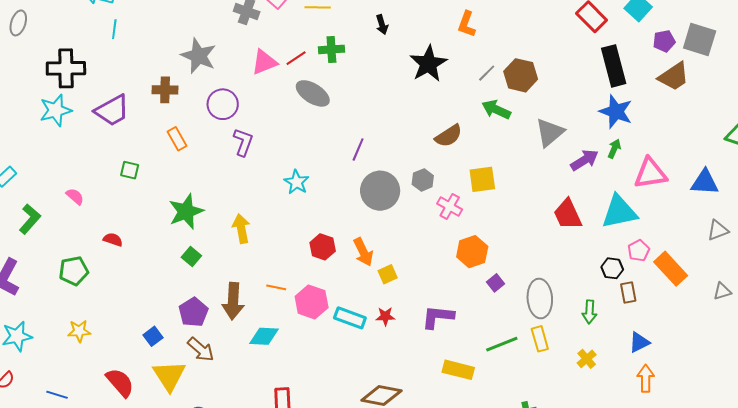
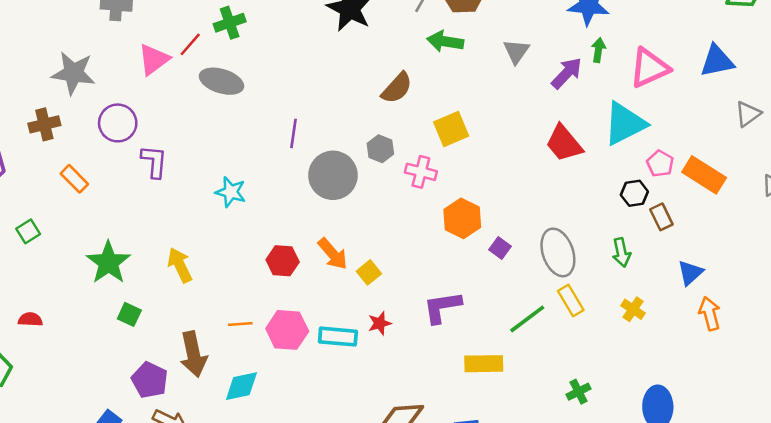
gray triangle: (550, 132) -> (516, 51), size x0.7
green square: (130, 170) -> (28, 231), turned -30

